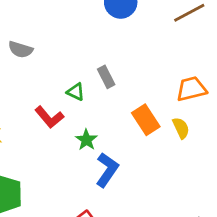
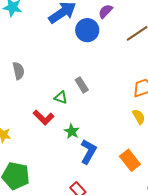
gray semicircle: (21, 49) -> (18, 71), turned -114
orange rectangle: (146, 120) -> (130, 160), moved

